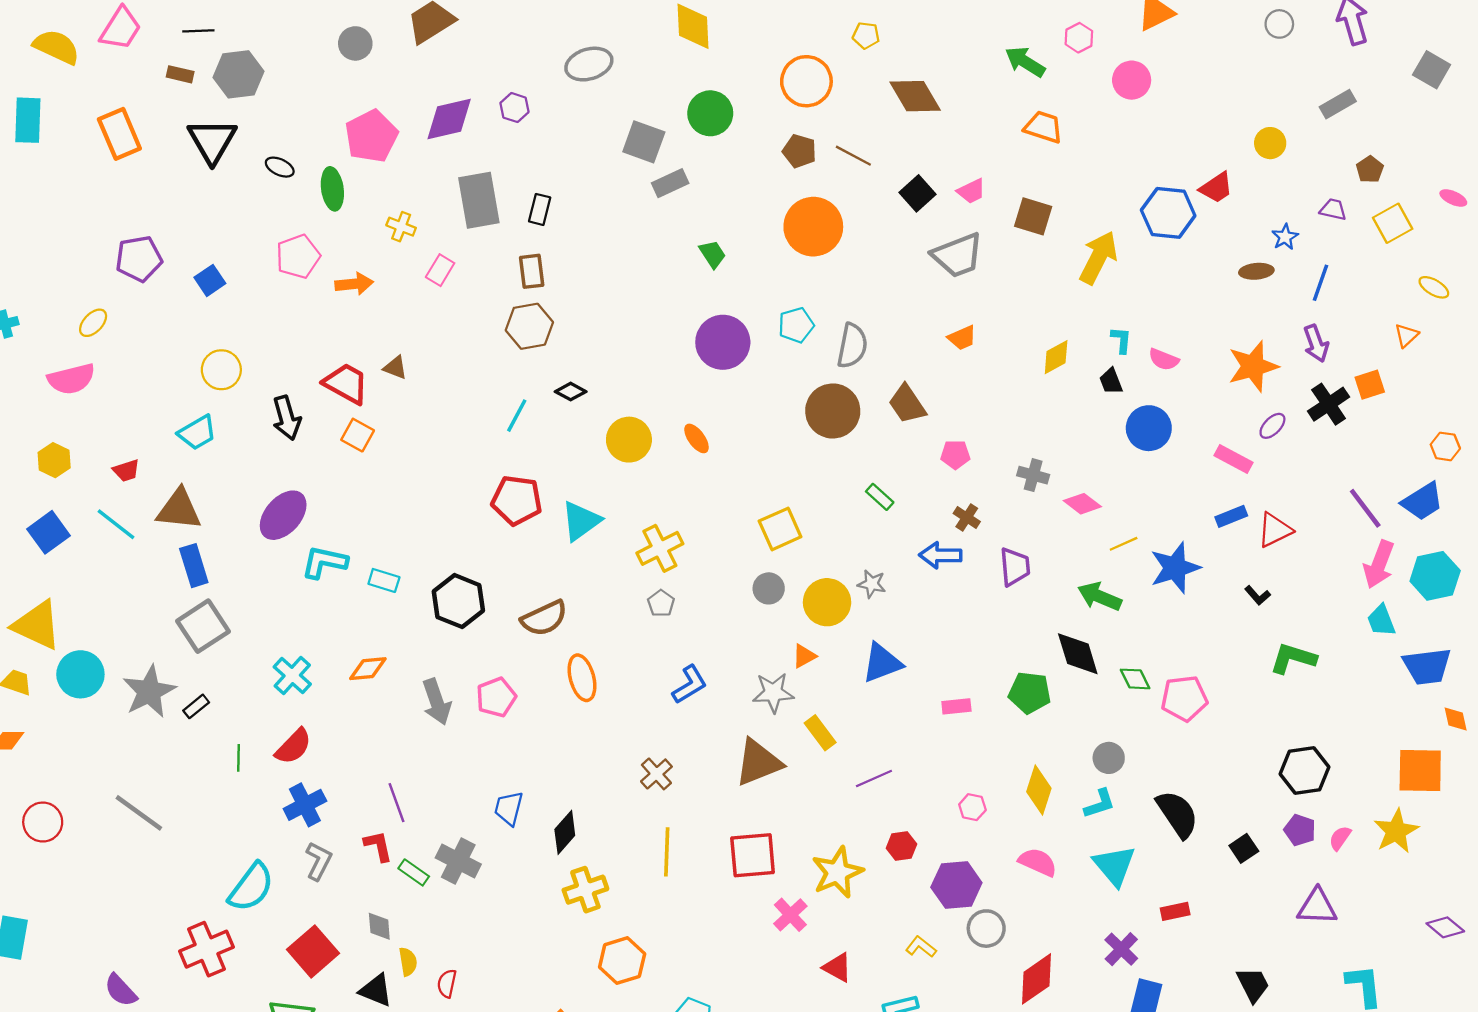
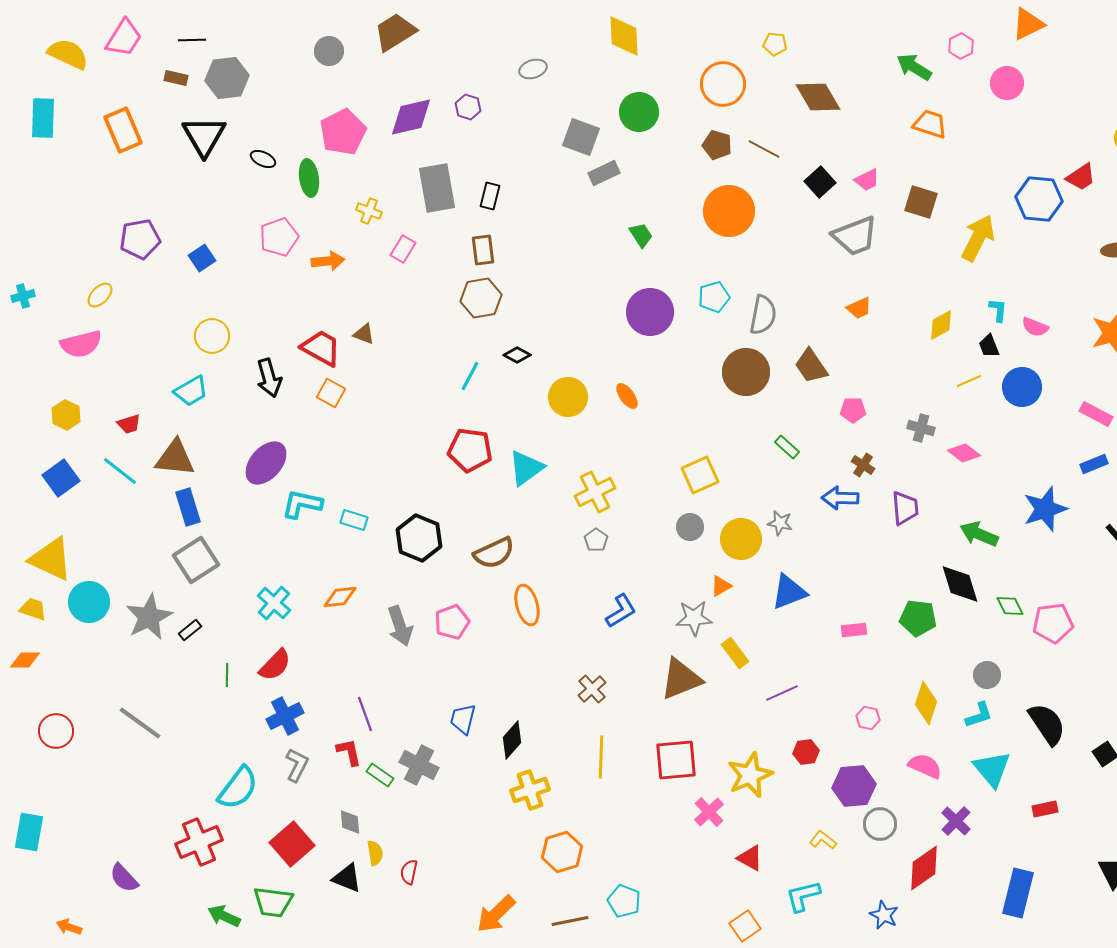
gray ellipse: (589, 64) -> (533, 69), size x0.7
yellow line: (1124, 544) -> (969, 381), moved
purple cross: (1121, 949) -> (956, 821), moved

